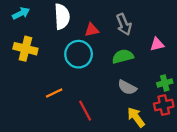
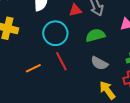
red triangle: (92, 30) -> (75, 10), moved
red line: (85, 111) -> (61, 61), moved

